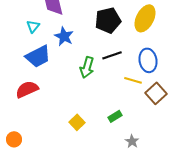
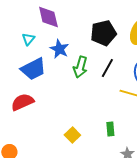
black line: (112, 55) -> (107, 68), turned -42
green arrow: (87, 67) -> (80, 67), moved
green rectangle: (115, 116) -> (110, 129), turned -64

